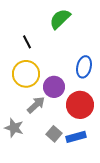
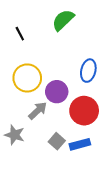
black line: (27, 42) -> (20, 34), moved

